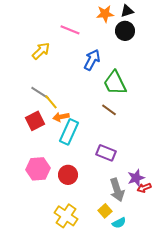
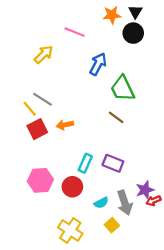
black triangle: (127, 11) -> (135, 12), turned -40
yellow line: (51, 102) -> (30, 109), moved
cyan rectangle: (69, 132) -> (85, 163), moved, size x0.7
cyan semicircle: (119, 223) -> (101, 203), moved

